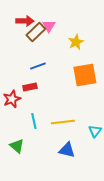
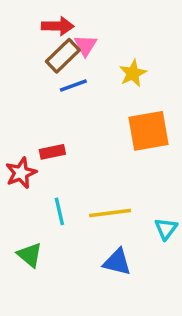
red arrow: (25, 21) -> (58, 26), moved
blue line: (38, 66) -> (73, 85), moved

